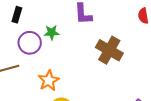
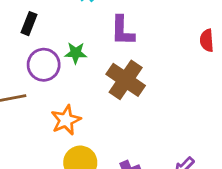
brown cross: (109, 50) -> (126, 80), moved

